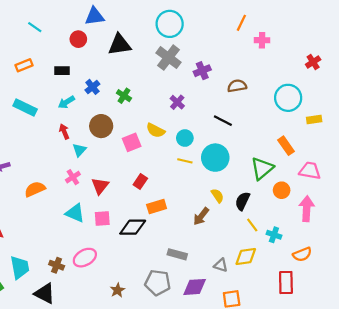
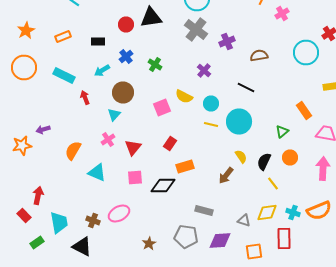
red circle: (78, 39) -> (126, 24), moved
pink cross: (262, 40) -> (282, 14), turned -32
cyan circle: (288, 98) -> (306, 52), moved
brown circle: (101, 126) -> (123, 92), moved
red arrow: (64, 132) -> (85, 98), moved
green triangle: (262, 168) -> (282, 132), size x0.6
orange semicircle: (35, 189) -> (73, 150), turned -36
orange circle: (282, 190) -> (290, 158), moved
cyan triangle: (75, 213) -> (97, 172), moved
cyan cross: (274, 235) -> (293, 212), moved
orange semicircle: (302, 254) -> (319, 210), size x1.4
red rectangle: (286, 283) -> (284, 238), moved

